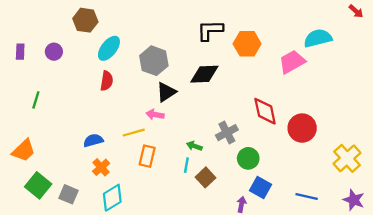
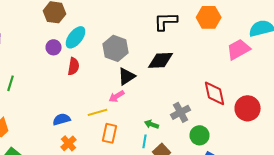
orange hexagon: (247, 44) -> (208, 17), moved
purple circle: (54, 52) -> (54, 47), moved
pink arrow: (155, 115) -> (116, 96), turned -42

